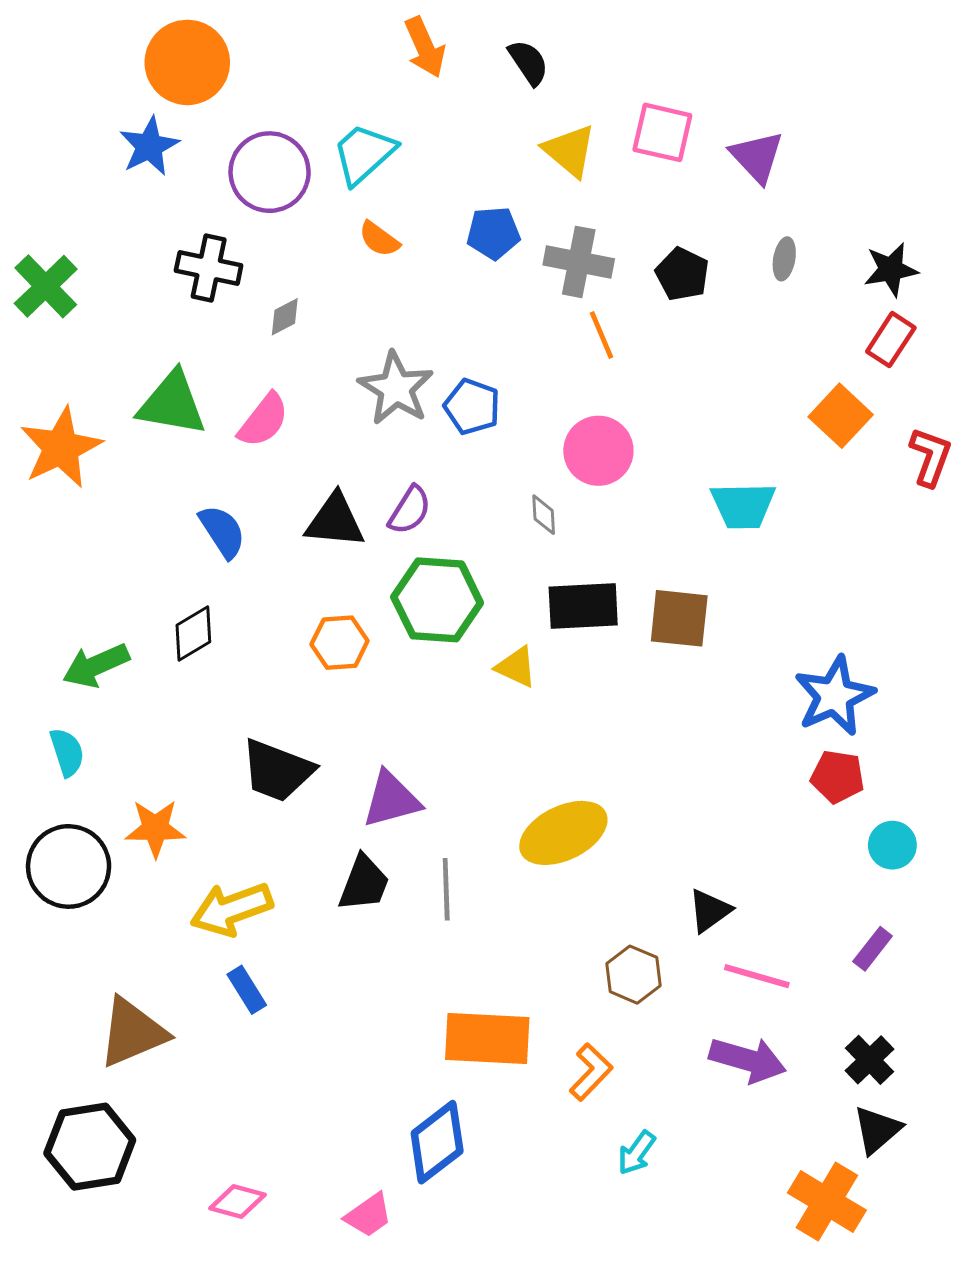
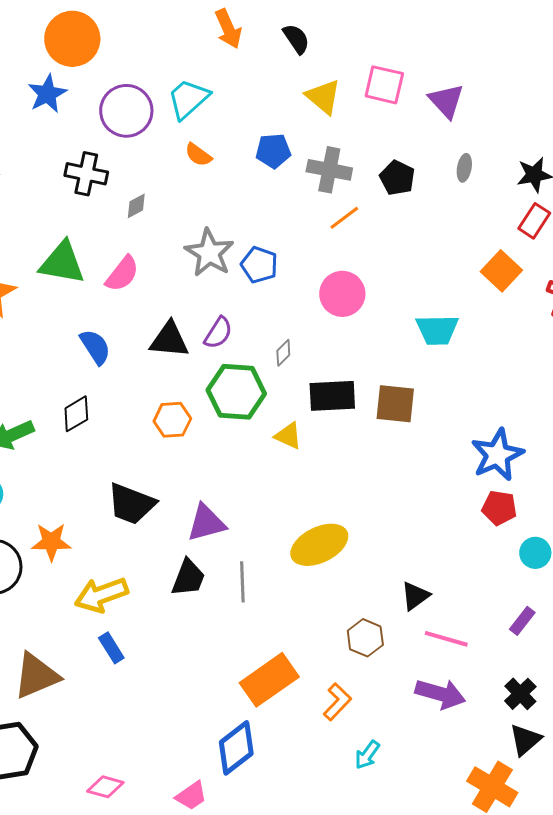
orange line: (602, 335) -> (344, 218), turned 76
gray diamond: (544, 515) -> (283, 353), moved, turned 48
orange rectangle: (487, 1039) -> (269, 680), turned -38

